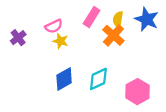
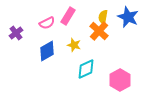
pink rectangle: (92, 17) -> (68, 16), moved
yellow star: (61, 41) -> (74, 45), moved
blue diamond: (64, 79) -> (47, 51), moved

